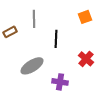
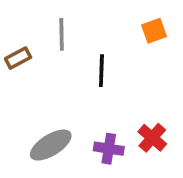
red cross: (86, 59) -> (152, 138), moved
gray ellipse: (32, 66) -> (51, 145), moved

